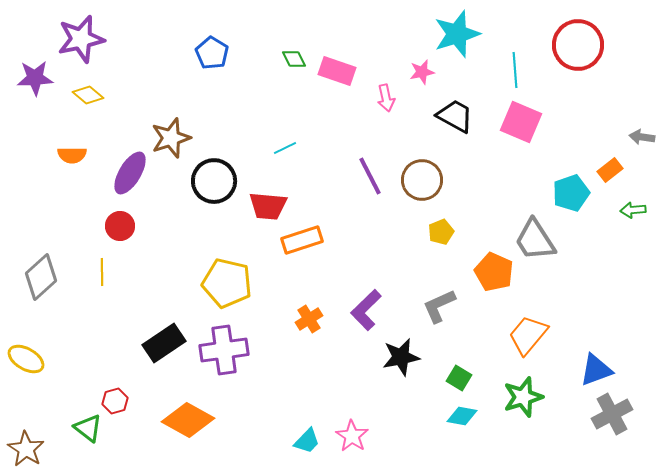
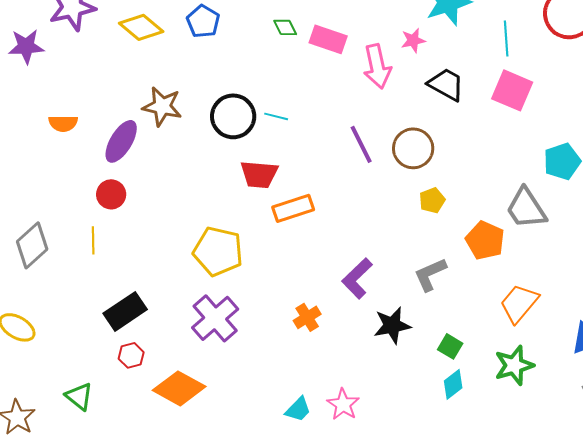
yellow diamond: (88, 95) -> (141, 27), moved, size x1.4
pink arrow: (386, 98) -> (377, 66), size x1.6
brown star: (171, 138) -> (162, 106), turned 30
cyan line: (285, 148) -> (276, 116), turned 40
black circle: (214, 181) -> (233, 116), moved
orange cross: (309, 319) -> (307, 317), moved
black rectangle: (164, 343) -> (125, 311), moved
purple cross: (224, 350) -> (215, 318), turned -33
red hexagon: (115, 401) -> (131, 355), moved
cyan diamond: (462, 416) -> (453, 384), turned -48

